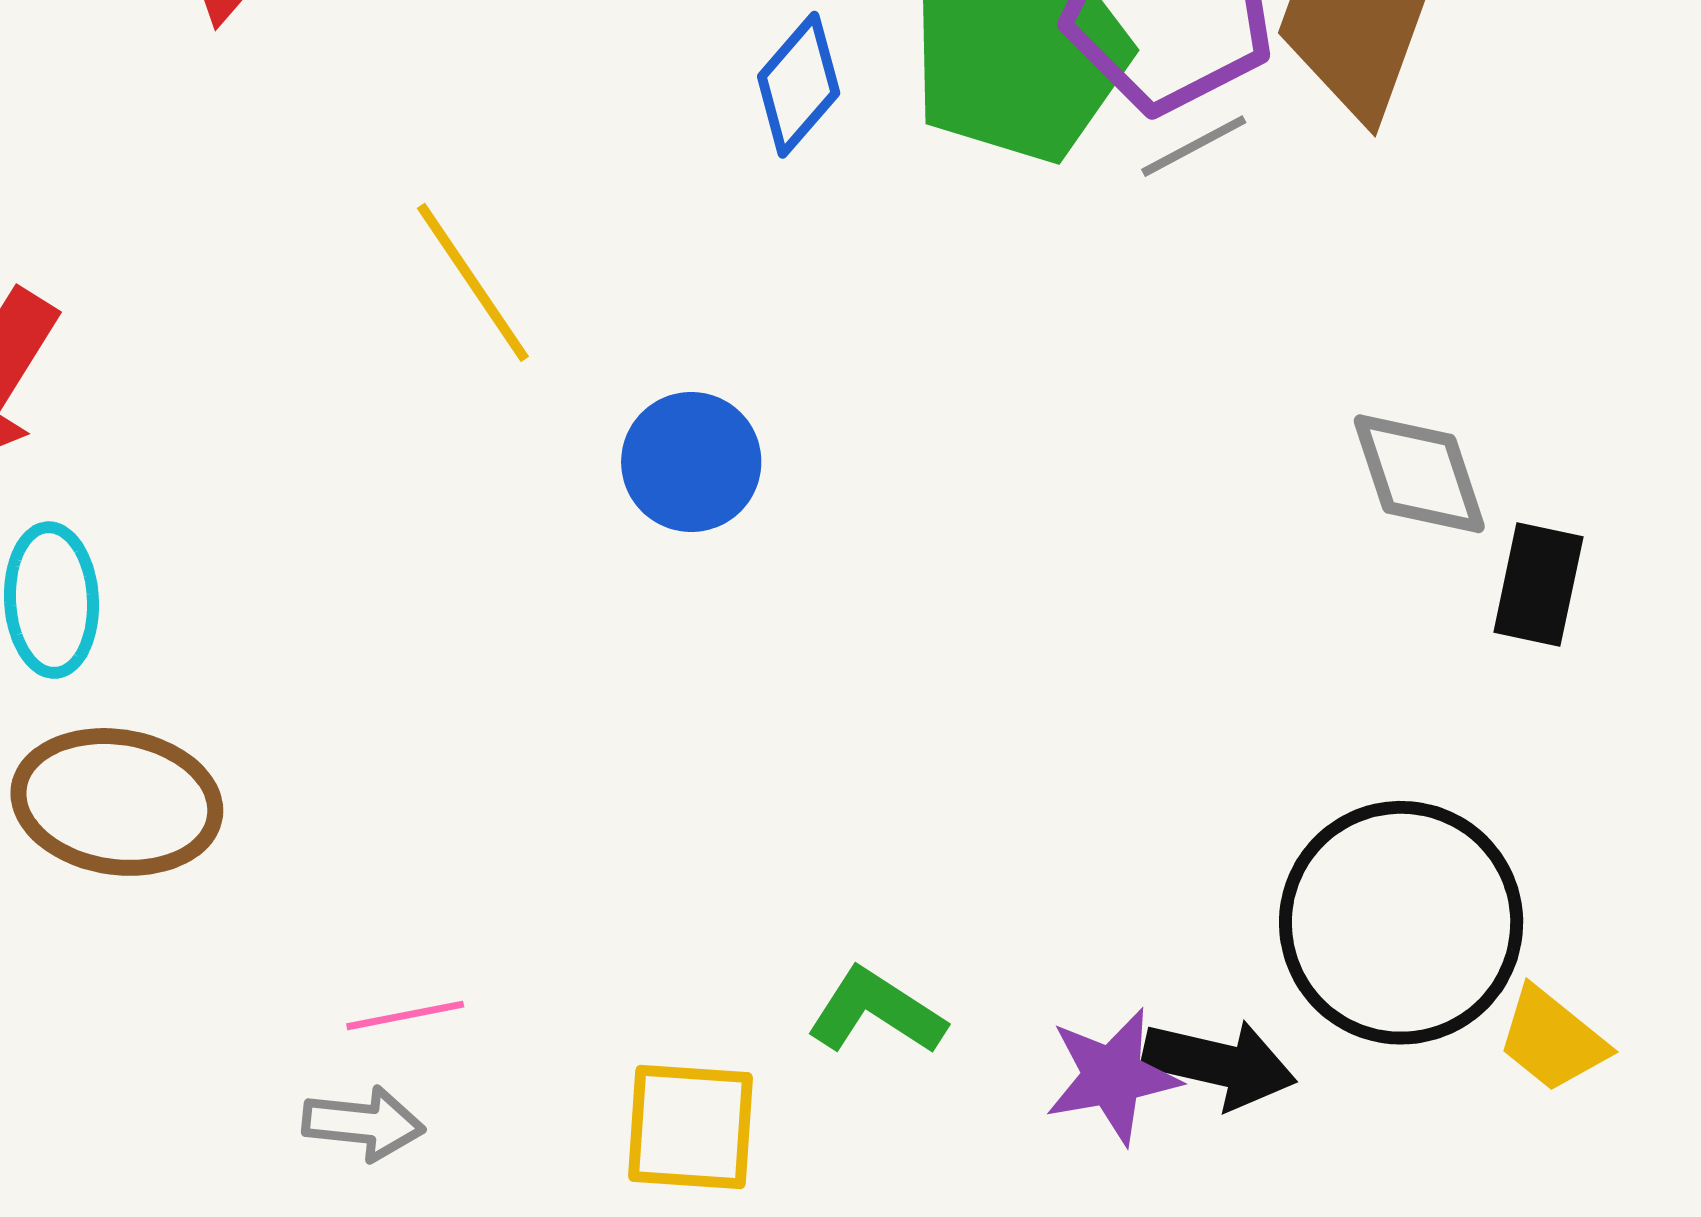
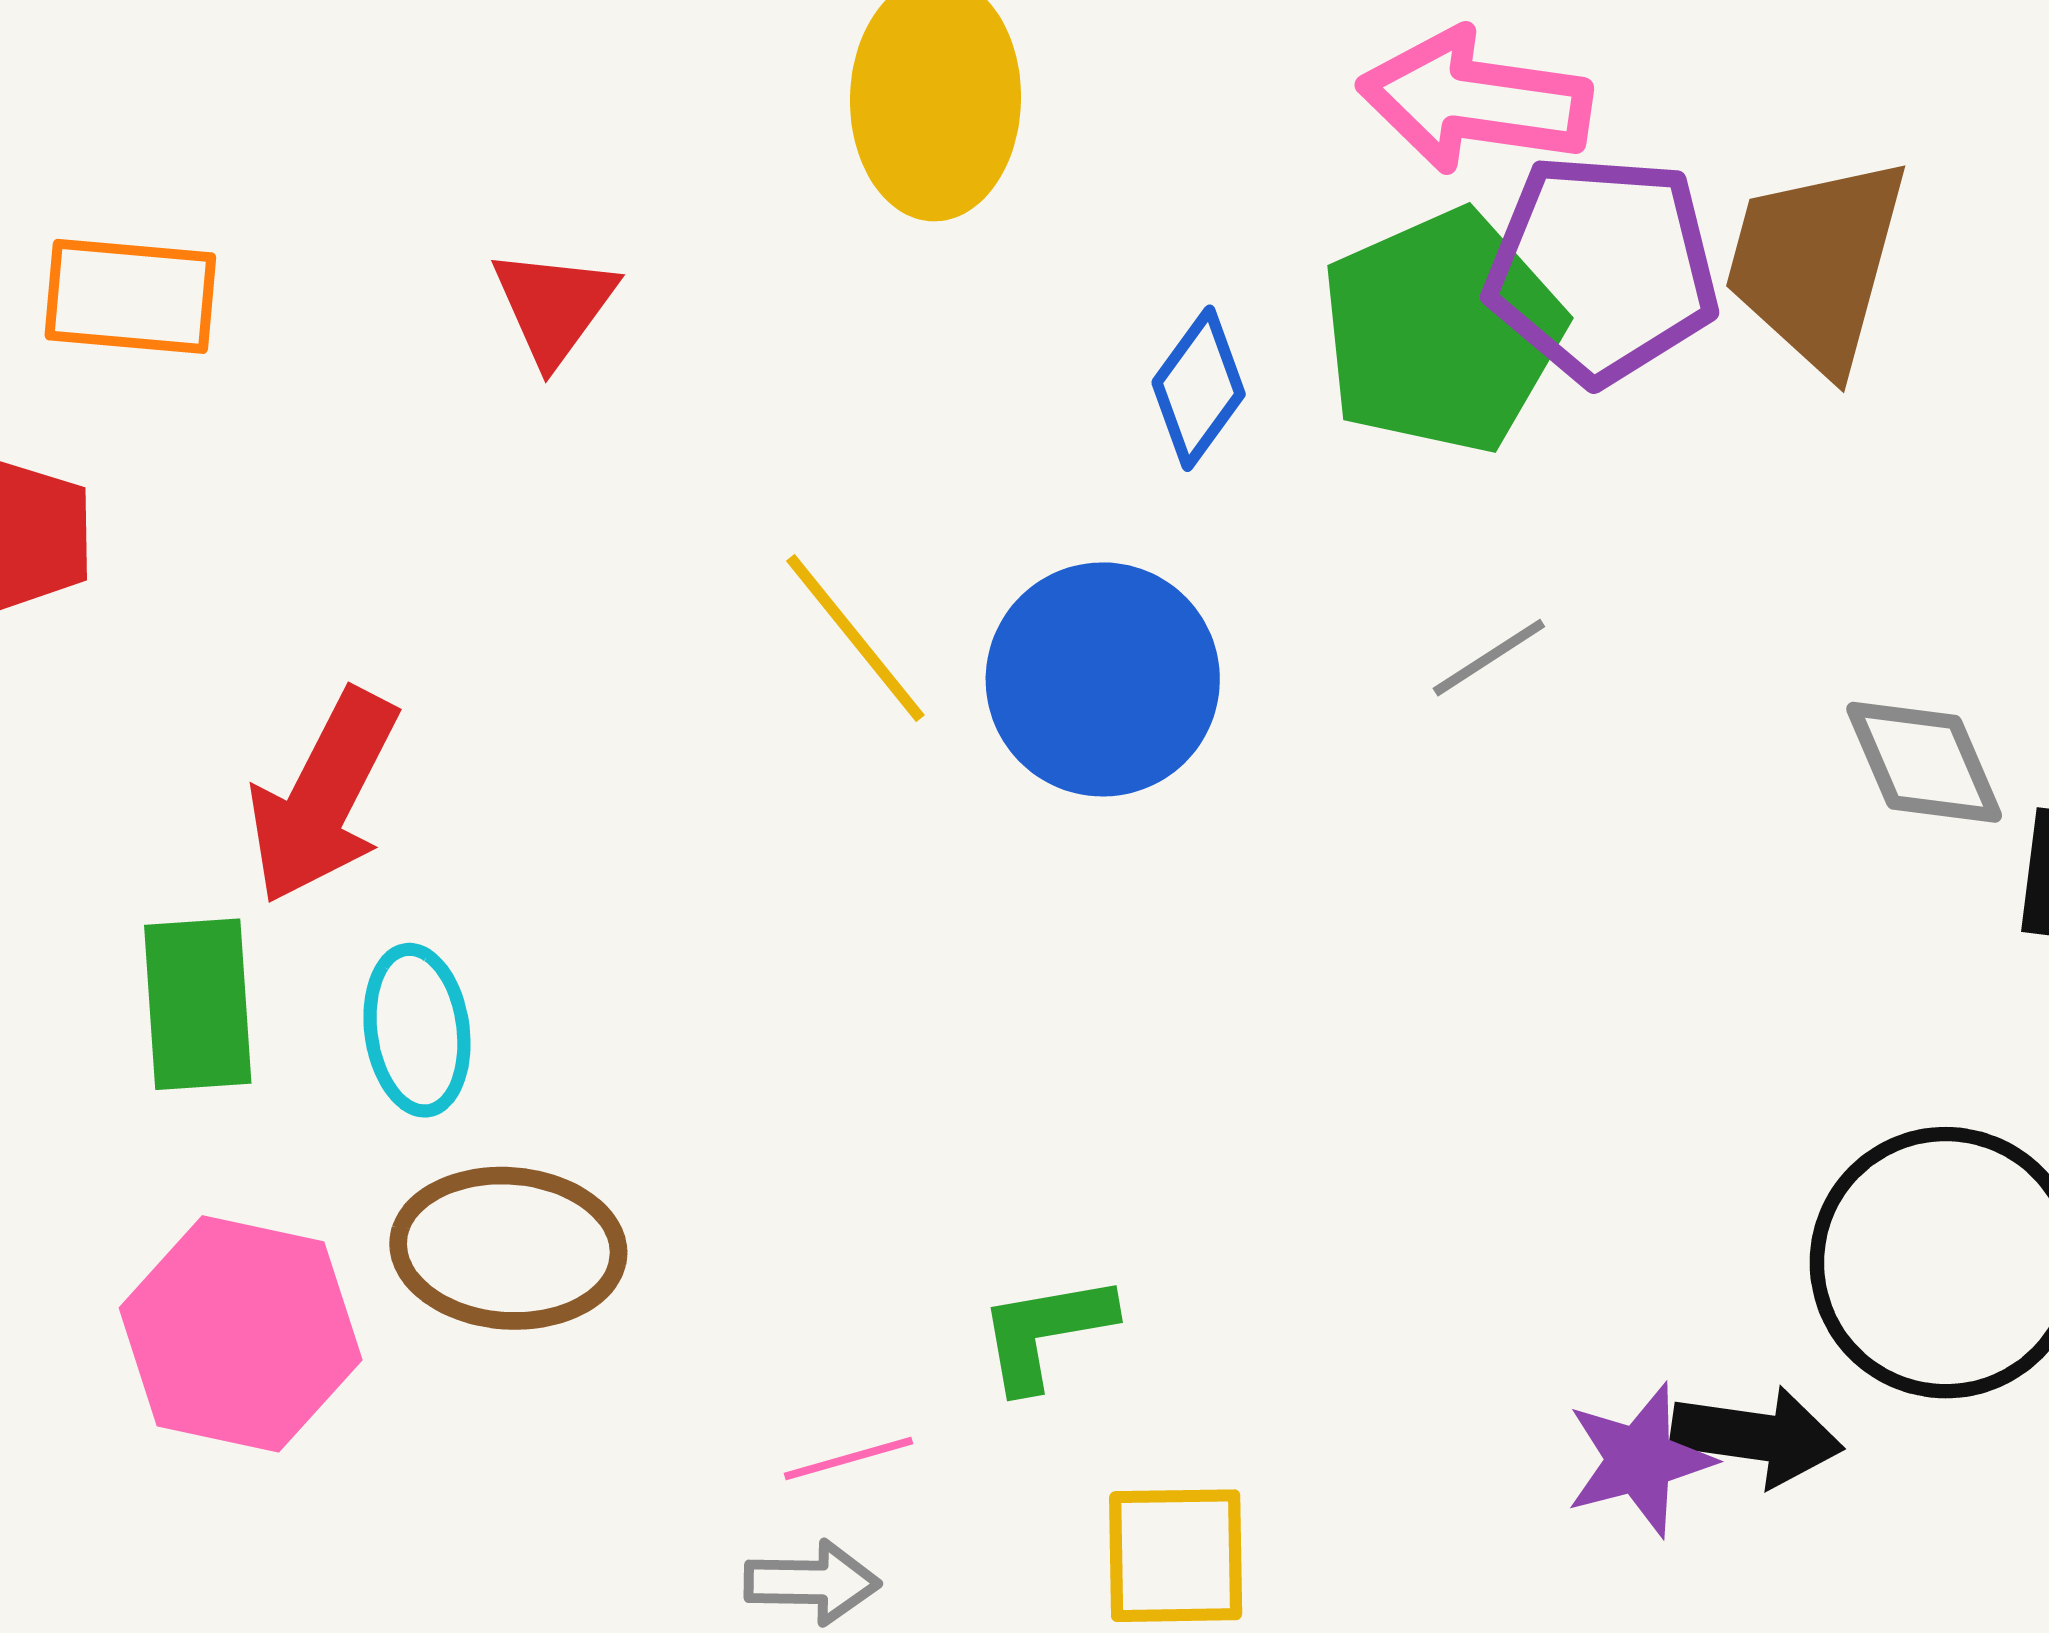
gray line: (1194, 146) -> (1489, 658), moved
blue circle: (691, 462) -> (1103, 679), moved, size x1.5
green L-shape: (876, 1012) -> (1046, 1332), moved, turned -38

